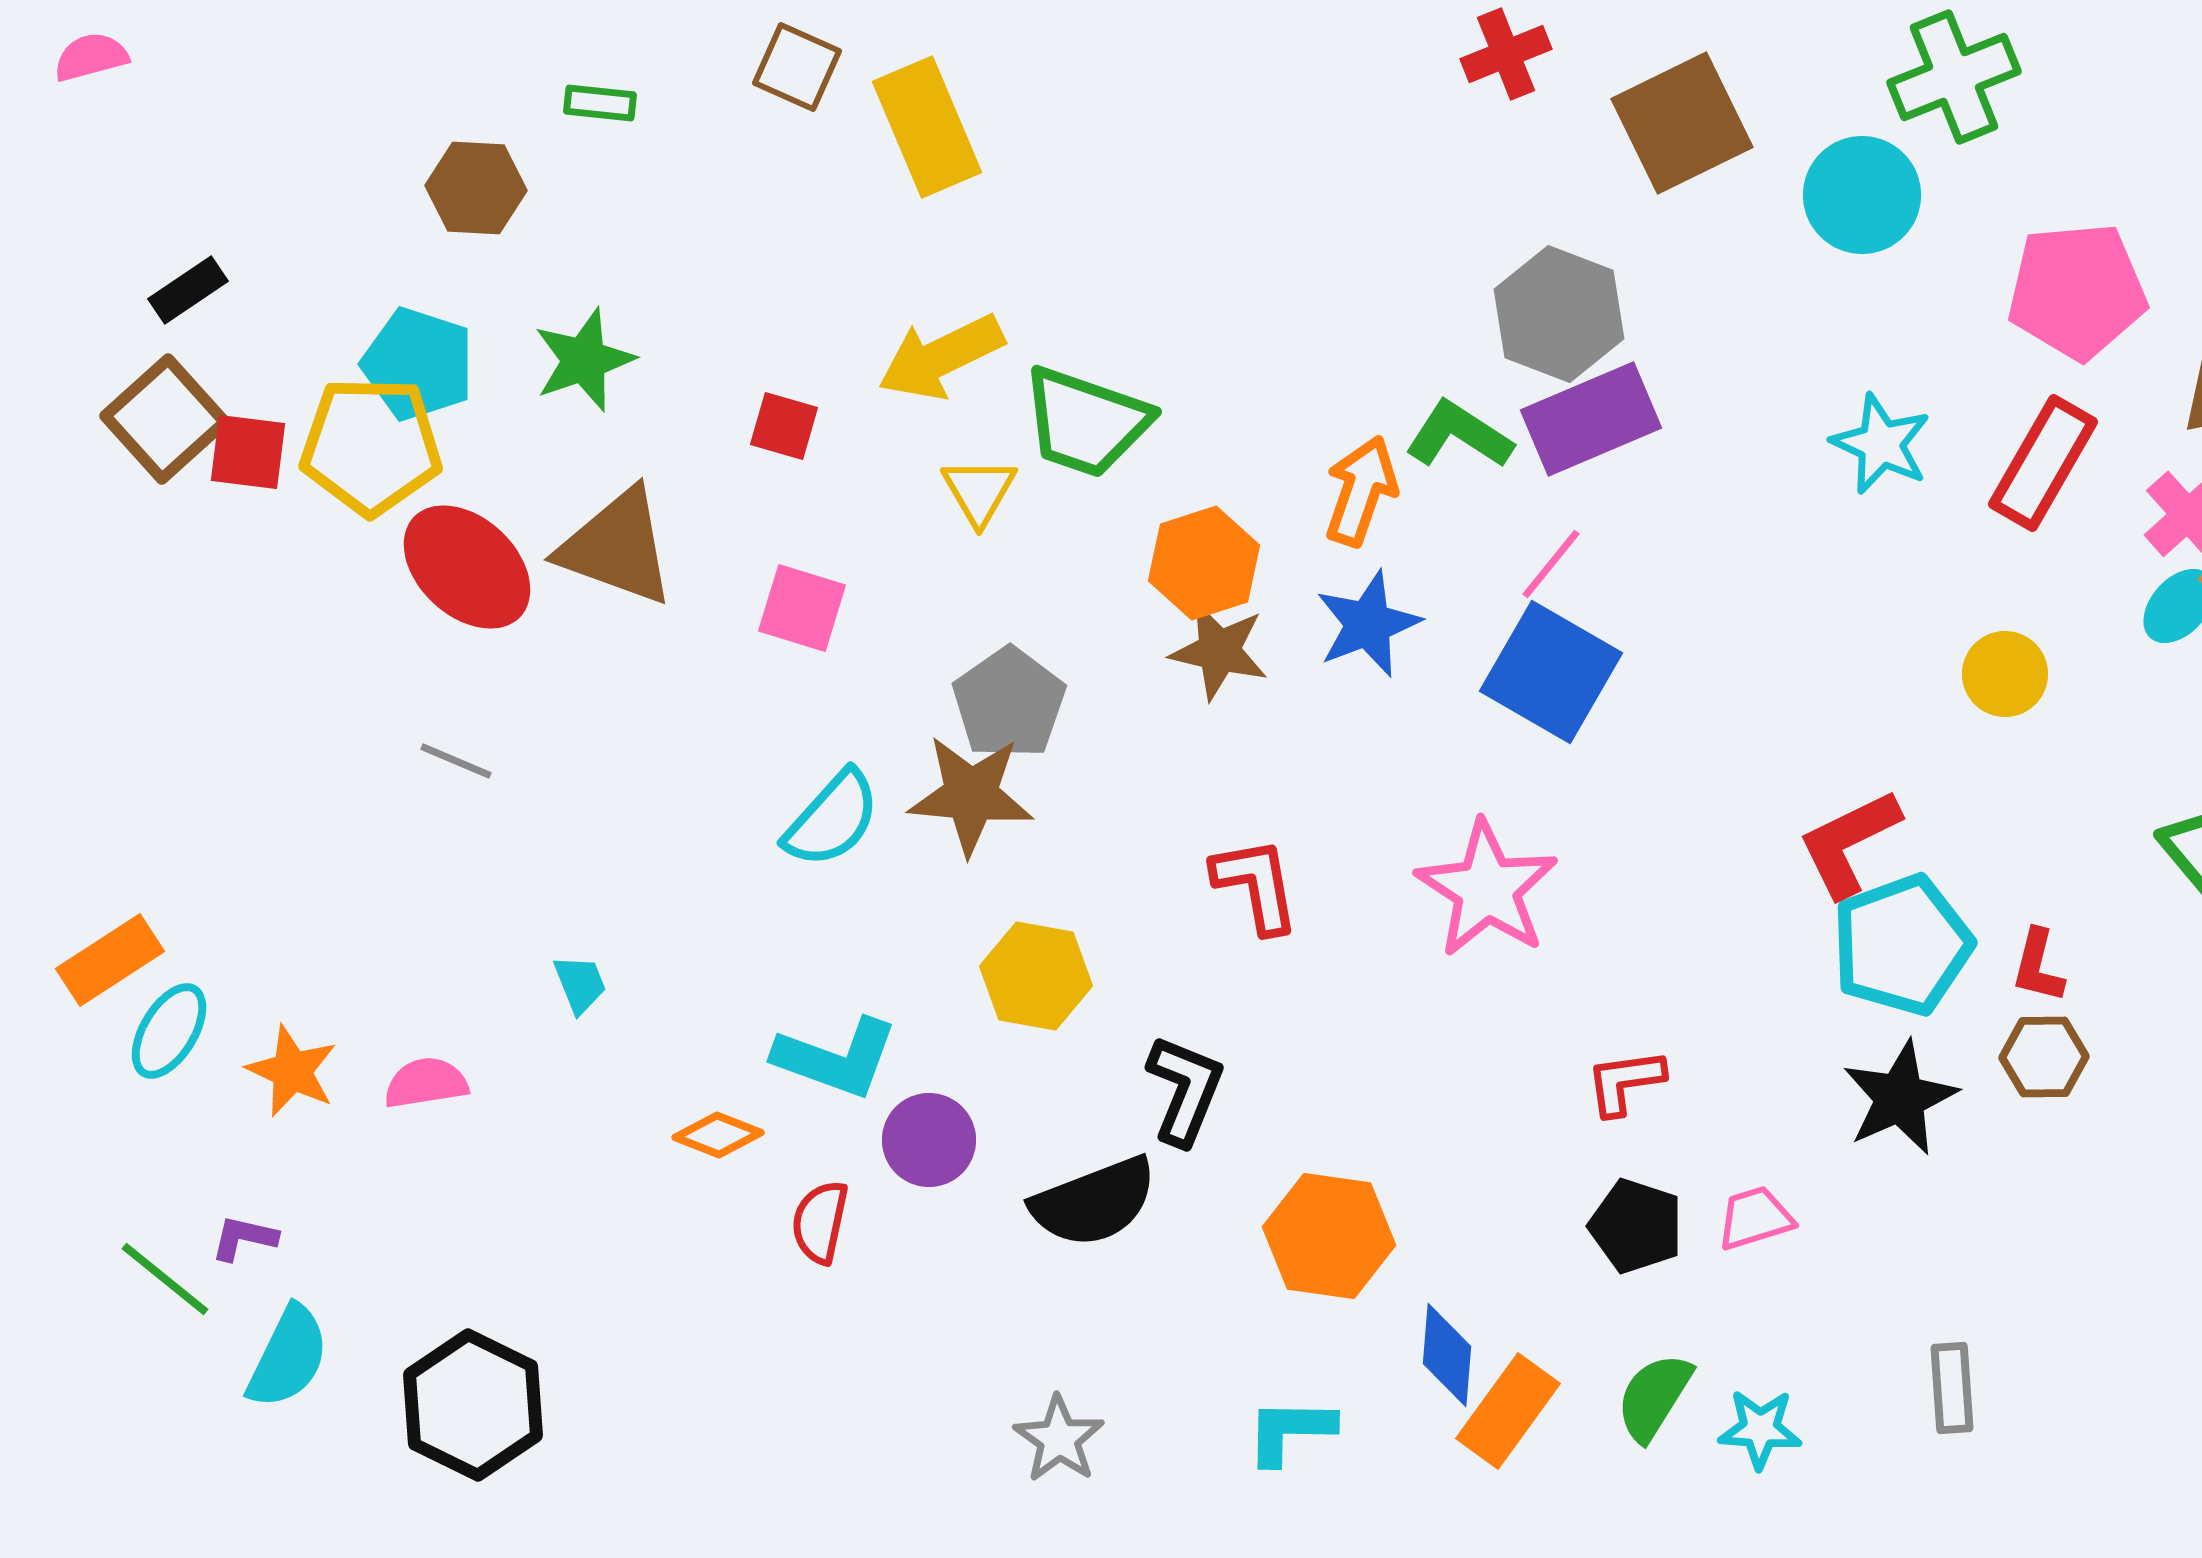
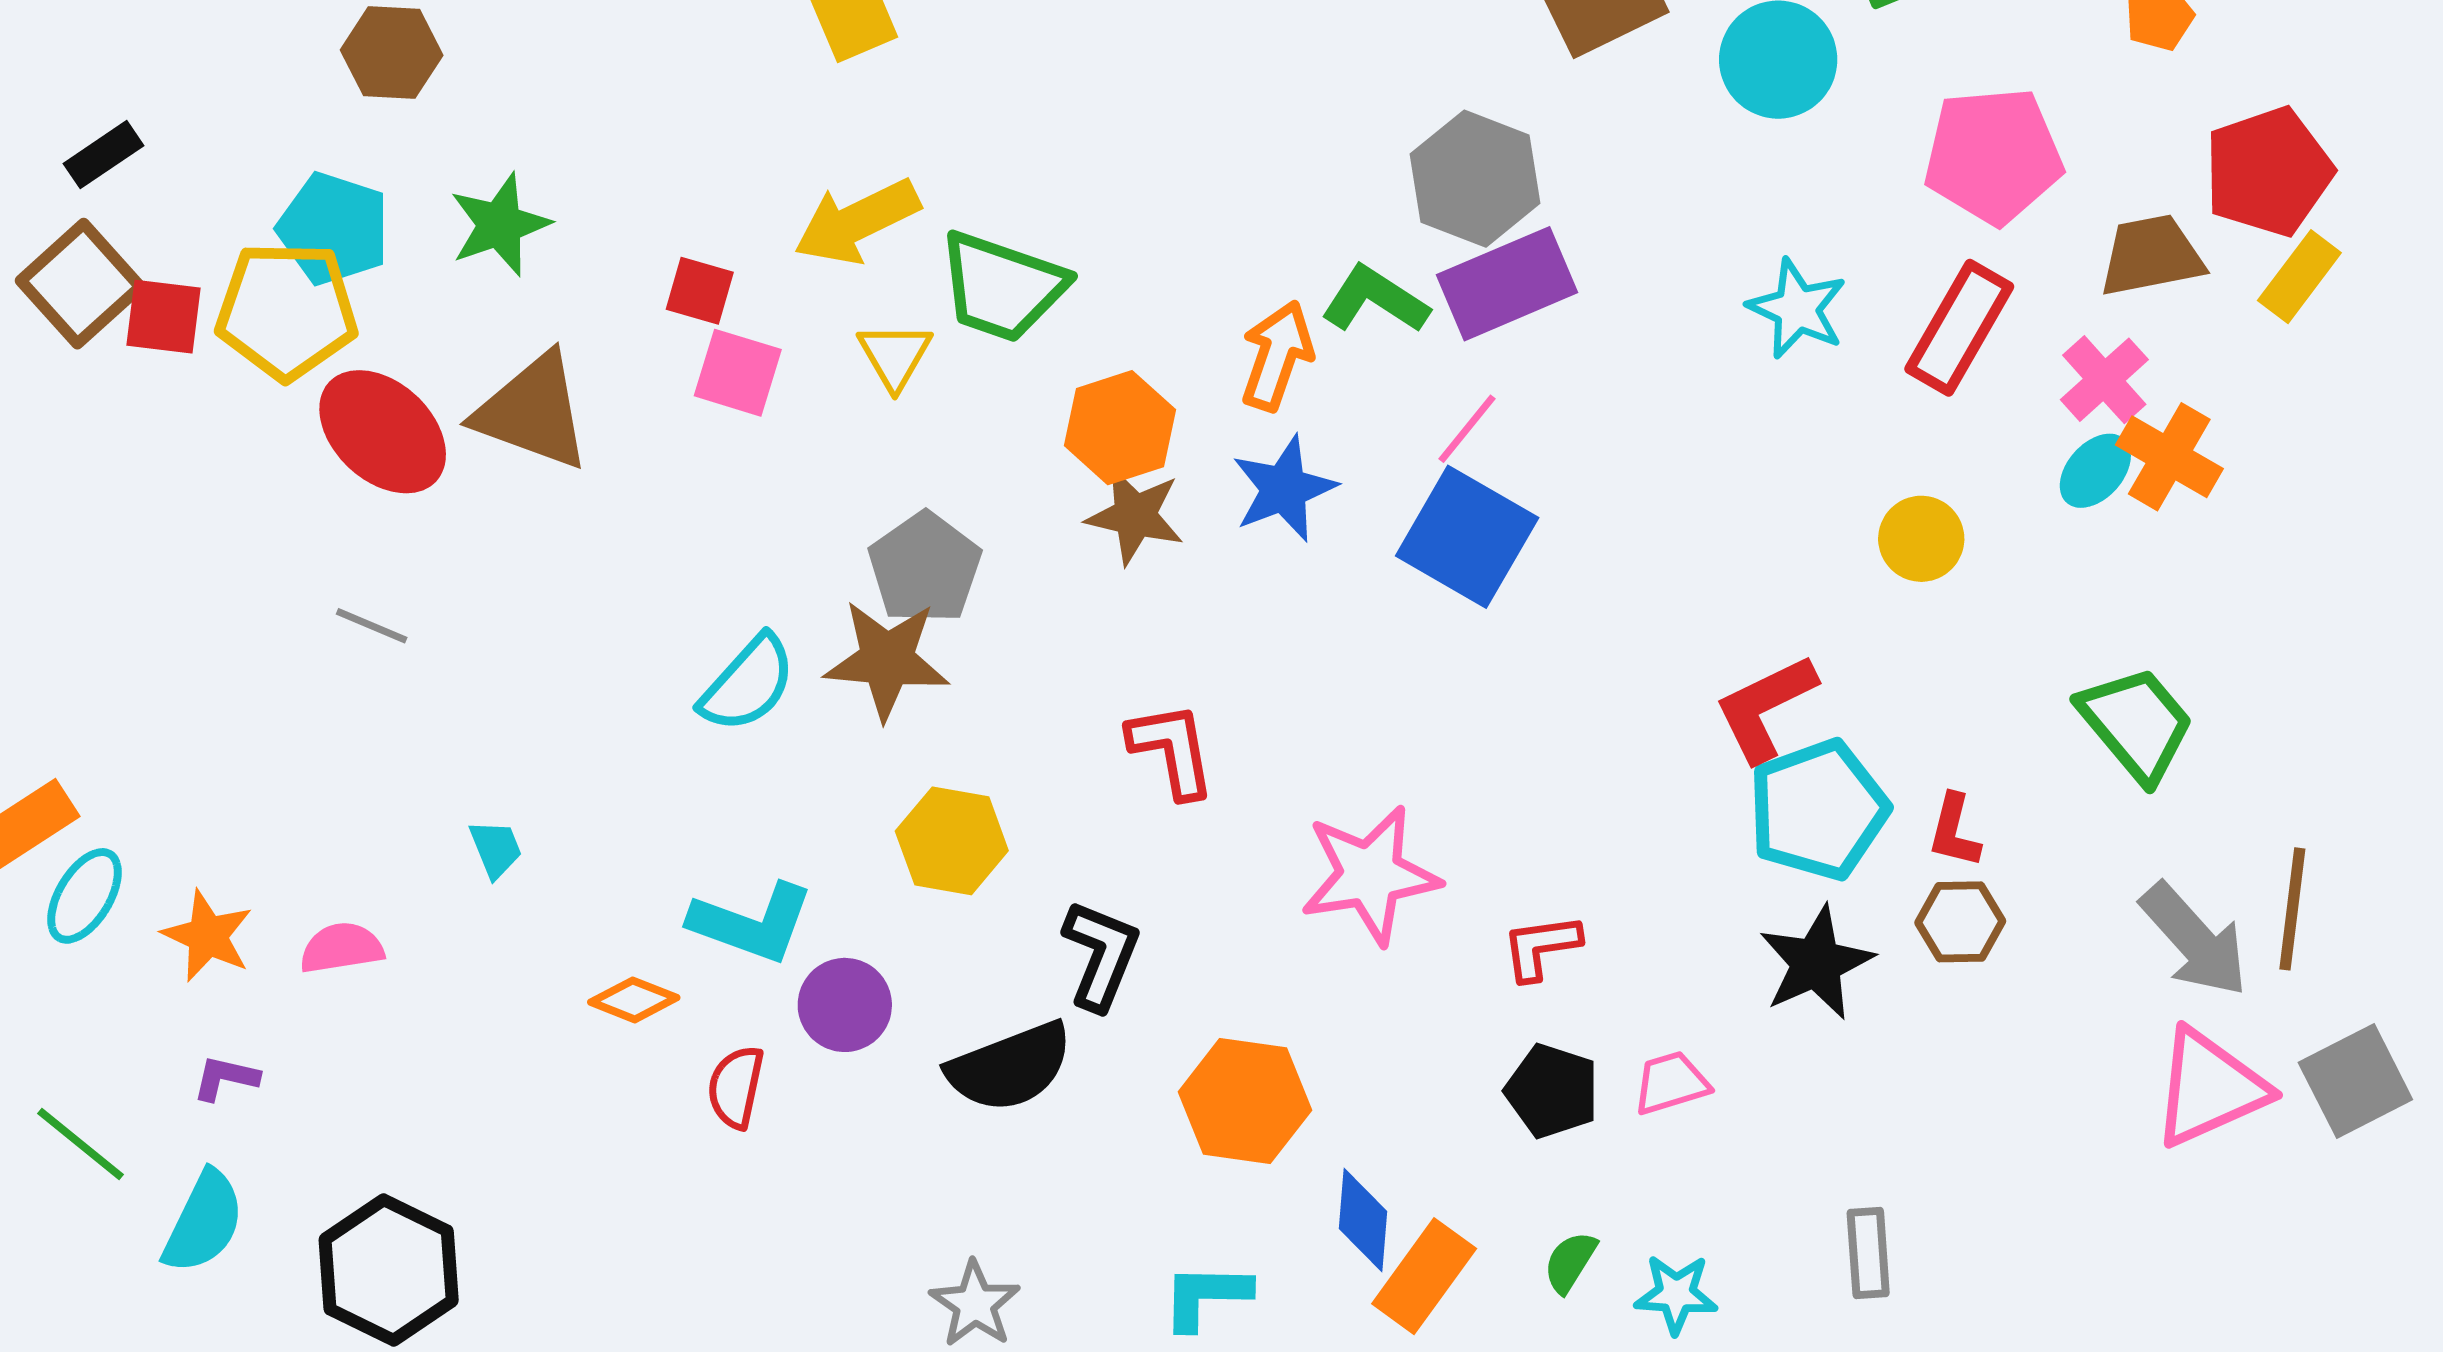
pink square: (802, 608) -> (738, 373), moved
pink star: (1487, 889) -> (1370, 875), moved, turned 30
purple L-shape: (244, 1238) -> (226, 1078), moved
green semicircle: (1654, 1397) -> (1570, 1262), size x0.7

